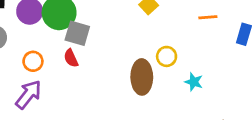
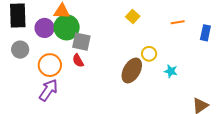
orange circle: (33, 61) -> (50, 65), size x1.5
brown ellipse: (142, 77) -> (132, 70), turned 35

